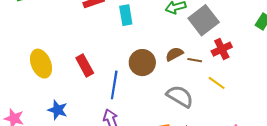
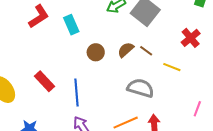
red cross: (222, 49) -> (191, 38), moved
brown line: (195, 60) -> (146, 51), turned 40
brown circle: (142, 63) -> (96, 52), moved, size x0.7

